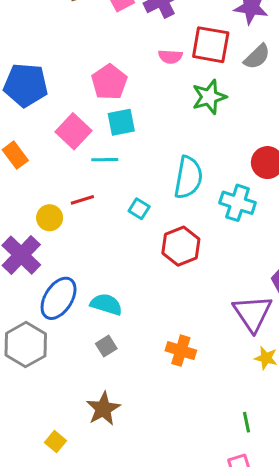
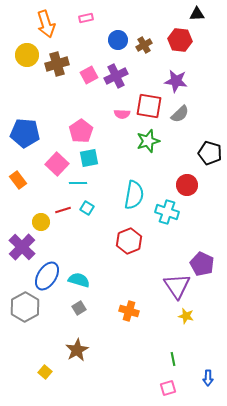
cyan square: (139, 209) -> (87, 208), moved

